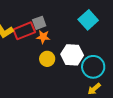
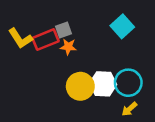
white hexagon: (72, 55) -> (103, 84), moved
yellow circle: (47, 59) -> (80, 86), moved, size x1.5

